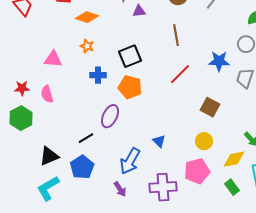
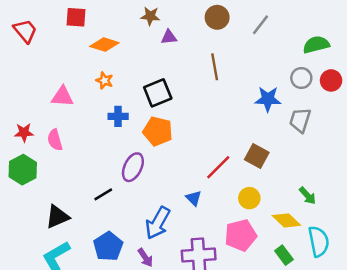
red line: (180, 74) -> (218, 167), moved
yellow diamond: (234, 159) -> (286, 220), turned 55
blue pentagon: (82, 167) -> (108, 246), moved

